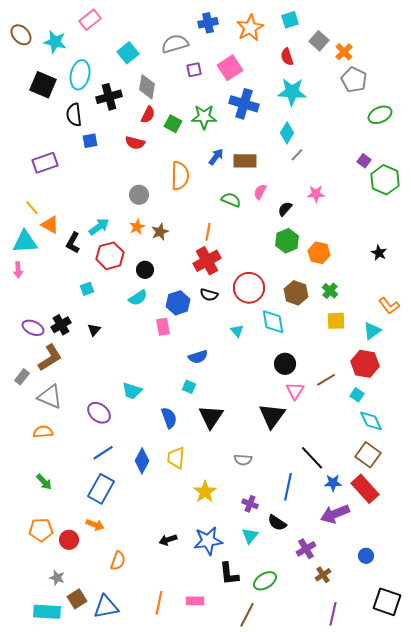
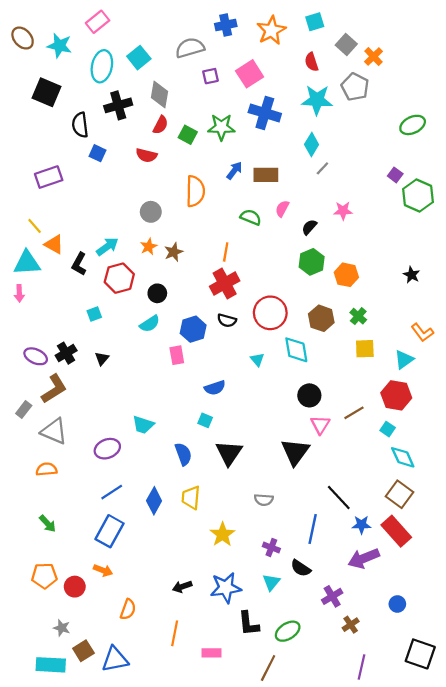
cyan ellipse: (80, 75) -> (102, 66), moved
gray pentagon: (354, 80) -> (355, 87), moved
blue square: (90, 141) -> (98, 153), turned 35
purple ellipse: (99, 413) -> (107, 449), turned -60
orange line: (159, 603) -> (175, 633), moved

